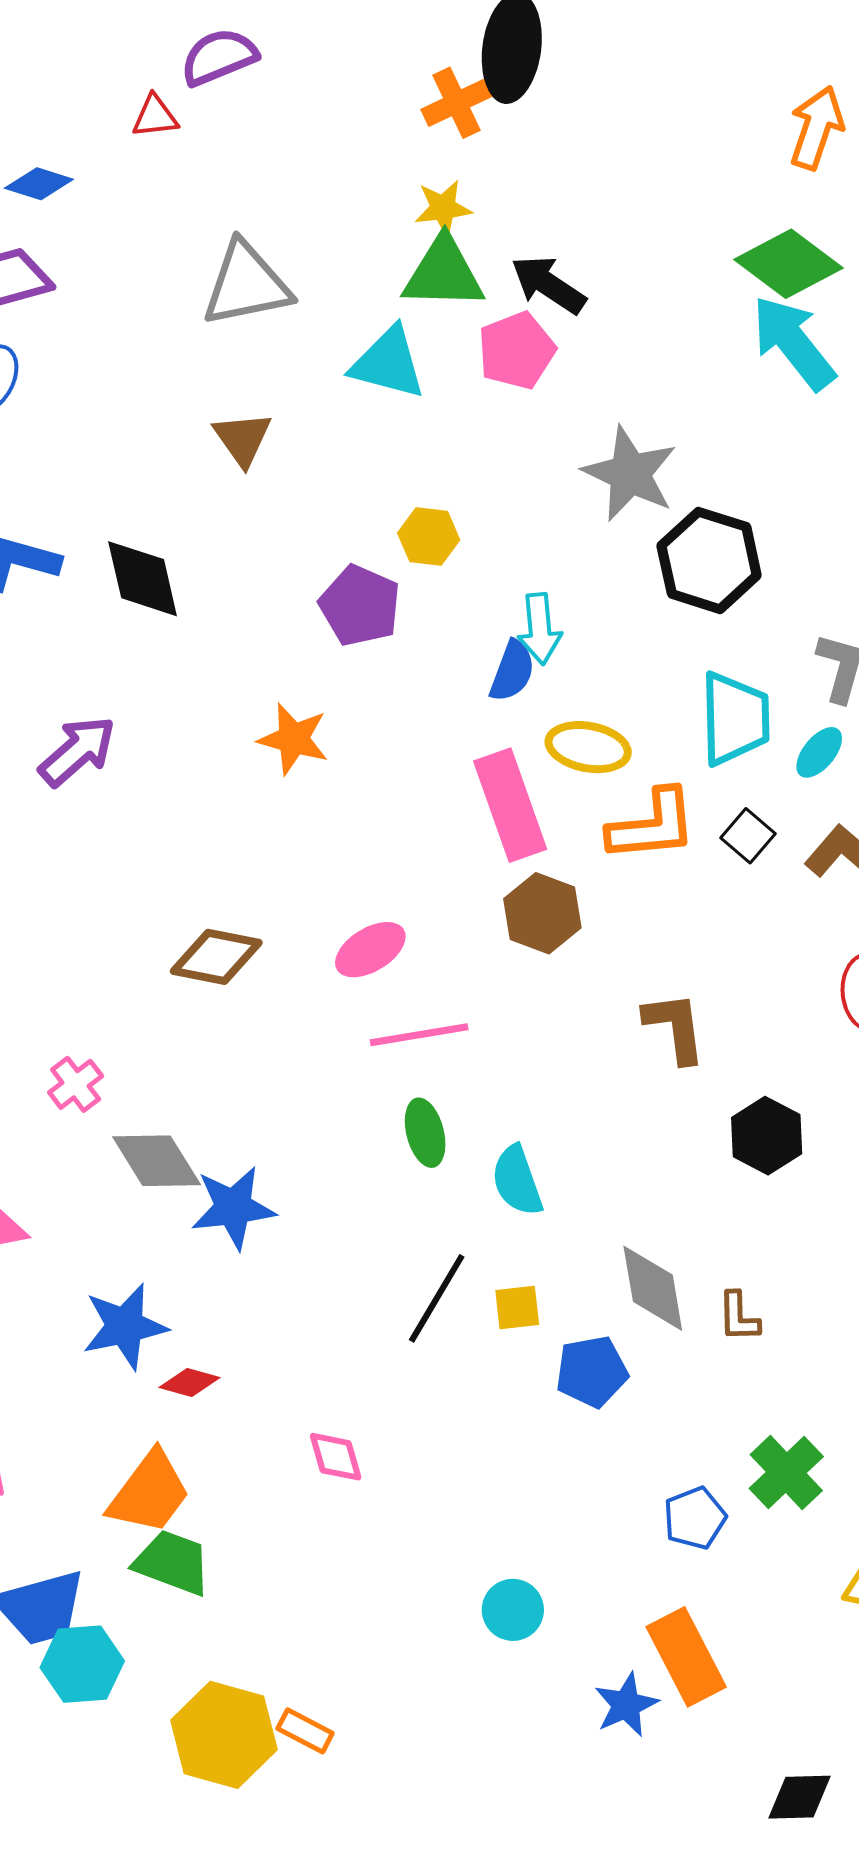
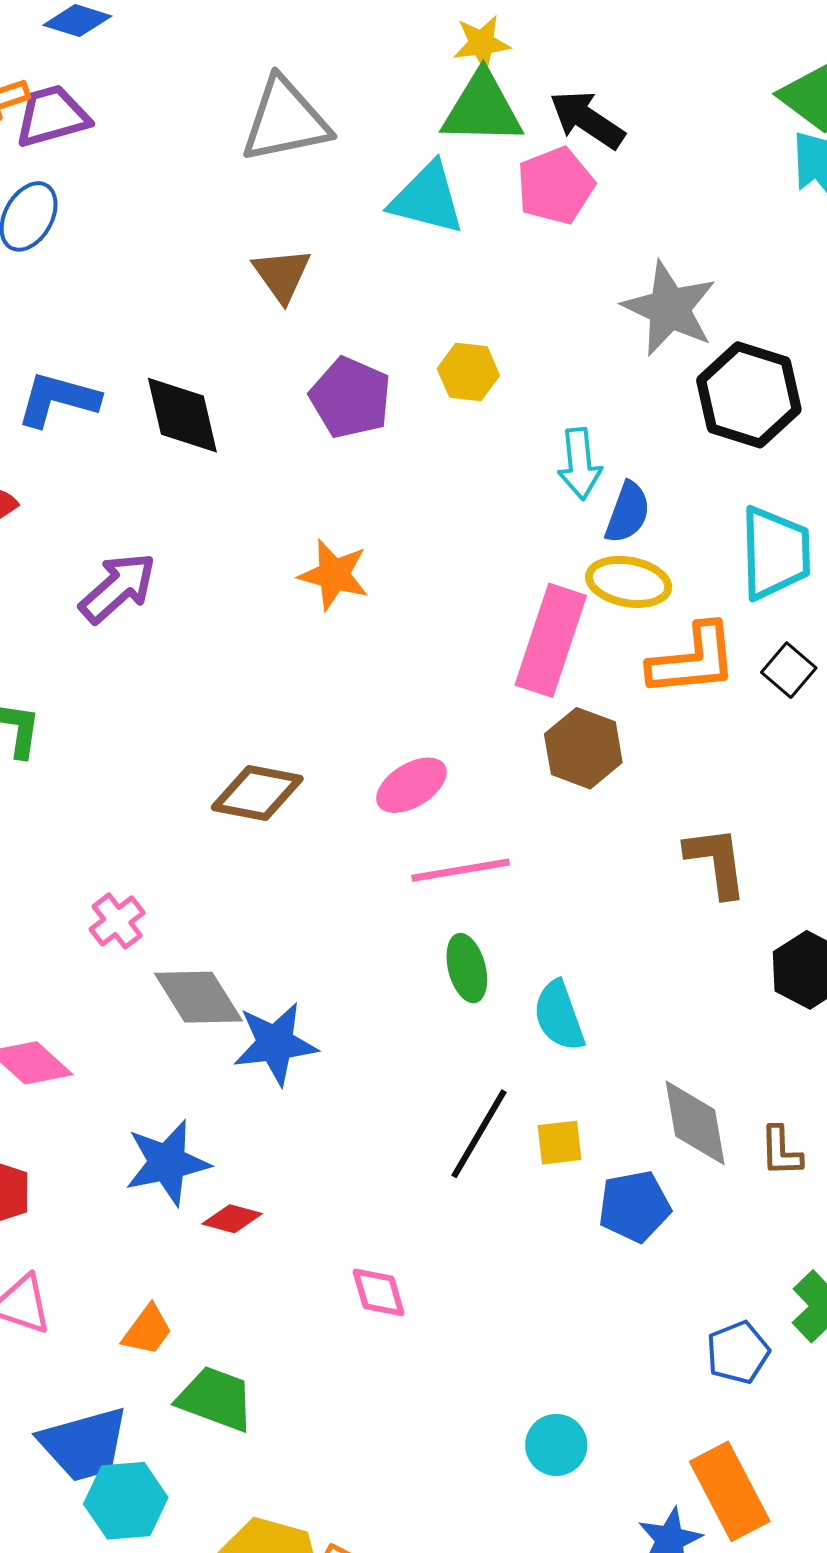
purple pentagon: (360, 606) -> (351, 398), moved
blue semicircle: (512, 671) -> (628, 513), moved
pink rectangle: (510, 805) -> (551, 640), turned 38
orange trapezoid: (150, 1493) -> (147, 1330), moved, size x0.6

